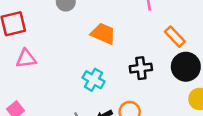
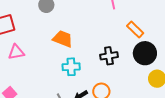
orange trapezoid: (103, 34) -> (63, 39), moved
cyan cross: (93, 80) -> (71, 67), turned -30

